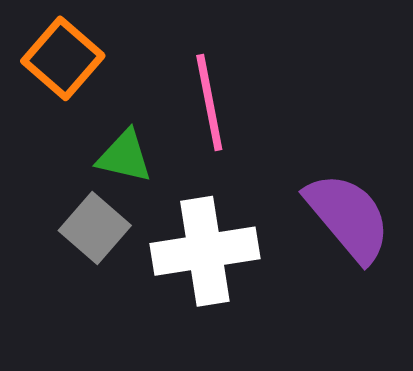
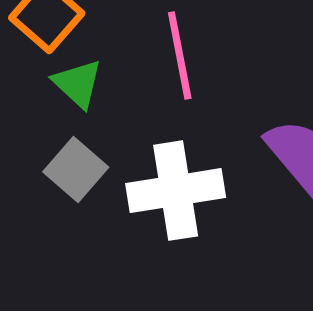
green triangle: (124, 156) -> (78, 84), moved, turned 30

